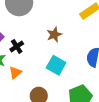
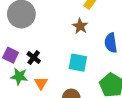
brown star: (54, 35) -> (80, 26), moved

